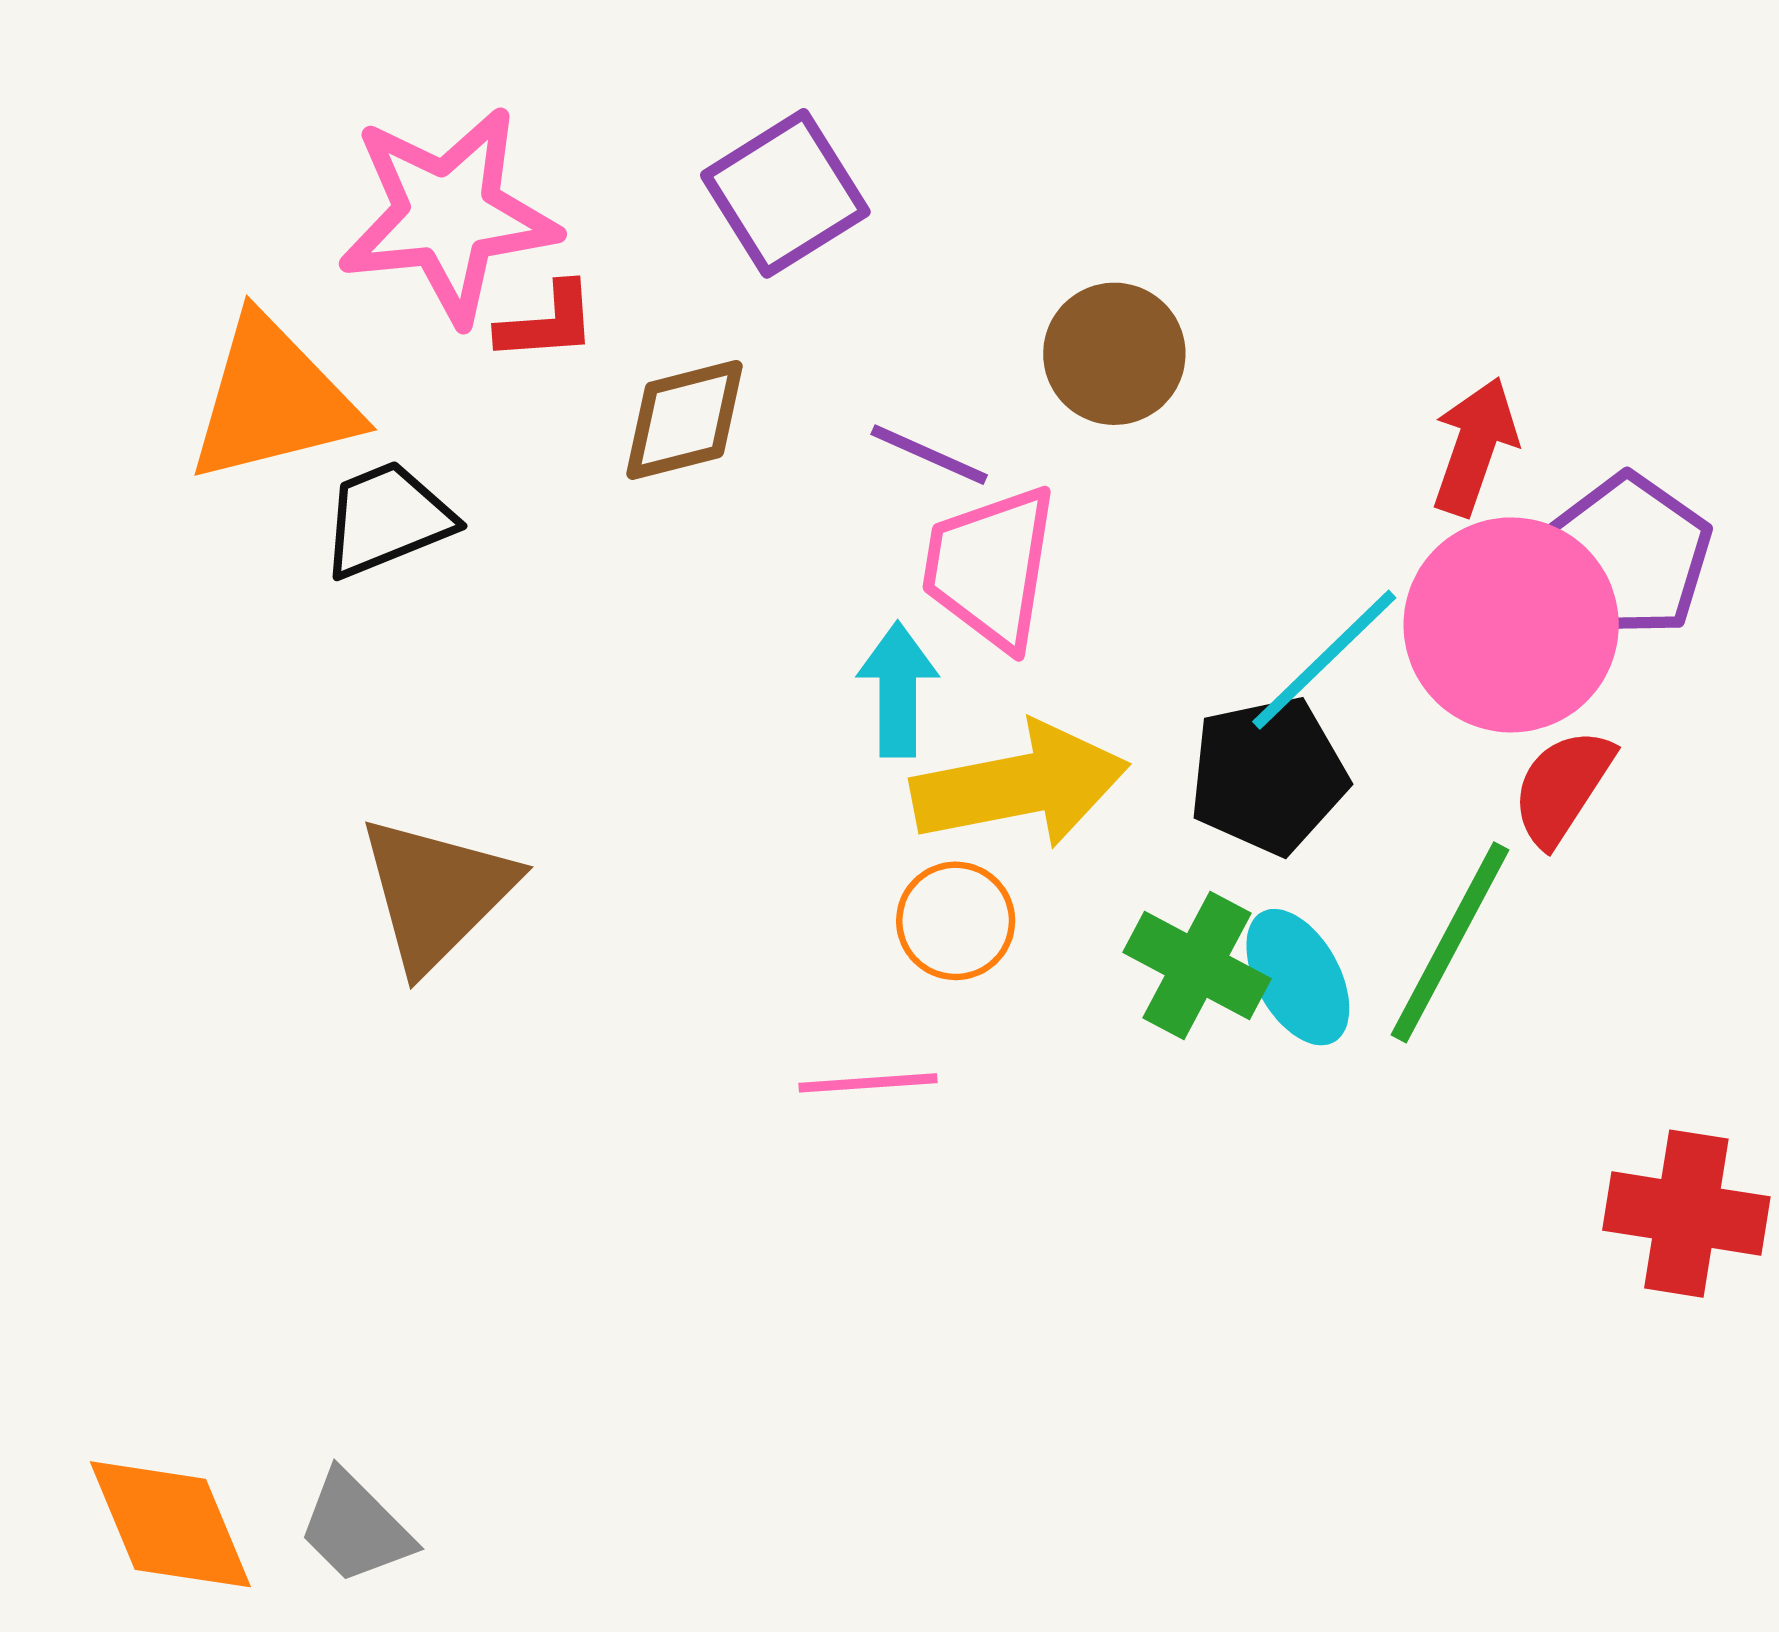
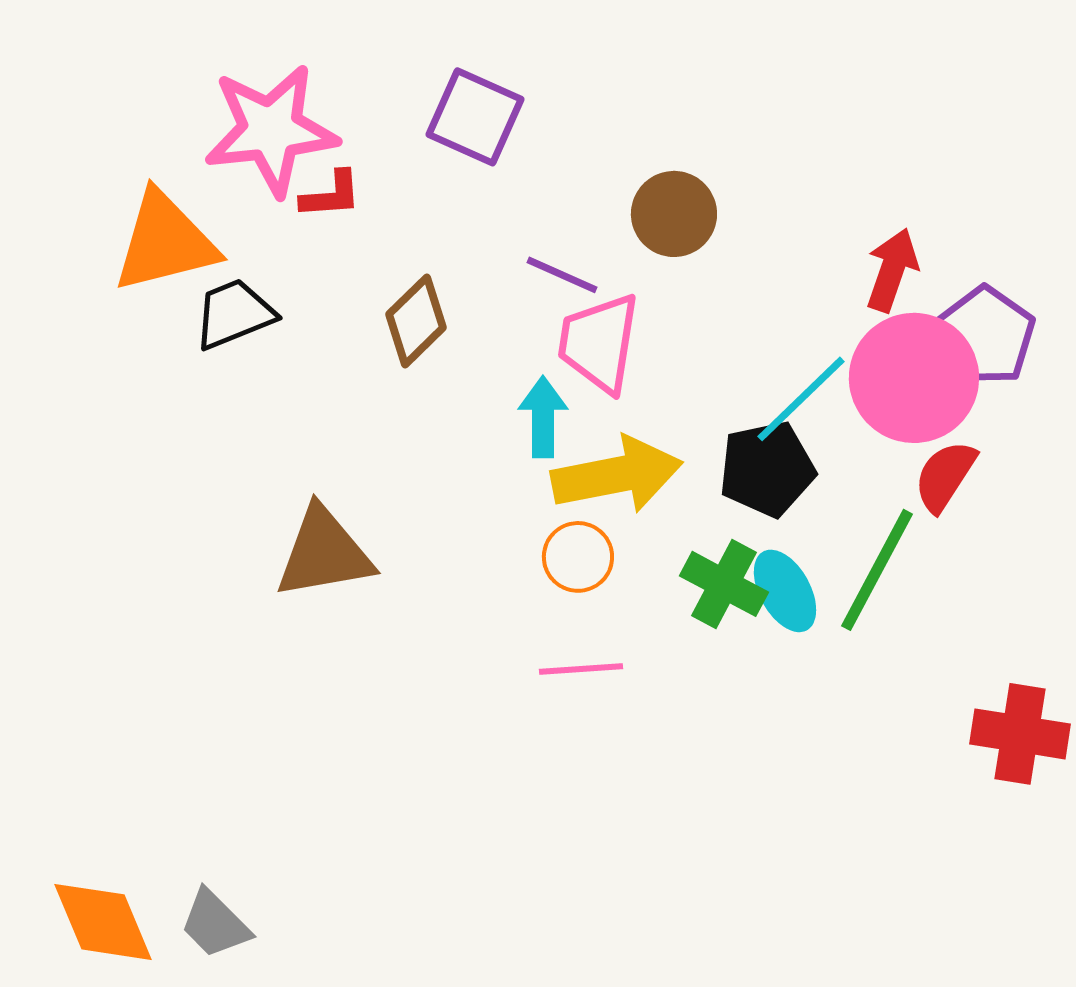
purple square: (785, 193) -> (475, 117), turned -34
brown diamond: (684, 420) -> (416, 321), moved, turned -30
brown triangle: (436, 893) -> (324, 553), moved, turned 35
pink line: (868, 1083) -> (581, 669), moved

